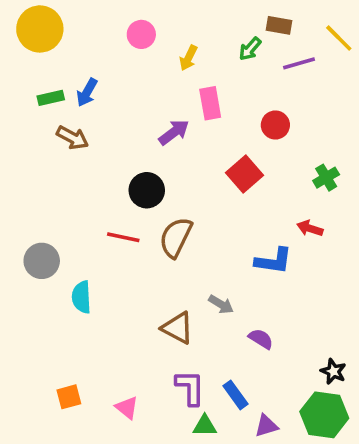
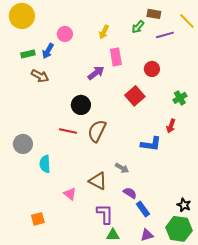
pink circle: (141, 34) -> (65, 34), moved
red arrow: (310, 228) -> (171, 126), turned -88
purple semicircle: (261, 339) -> (130, 193), moved
blue rectangle: (236, 395) -> (143, 209), moved
pink triangle: (127, 408) -> (70, 194), moved

